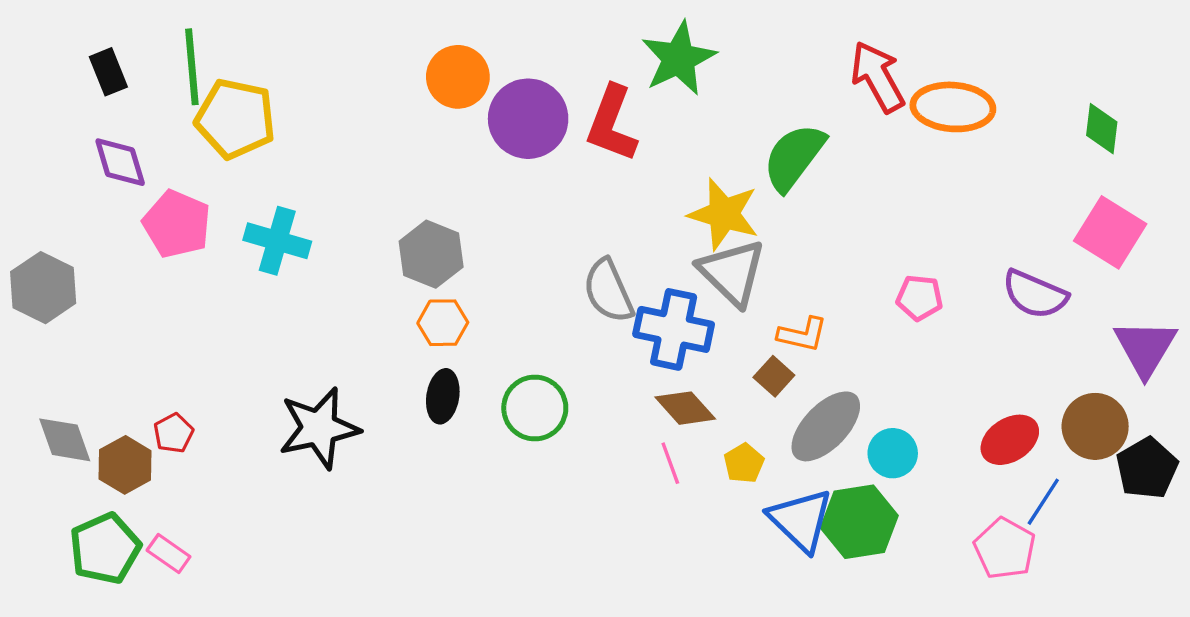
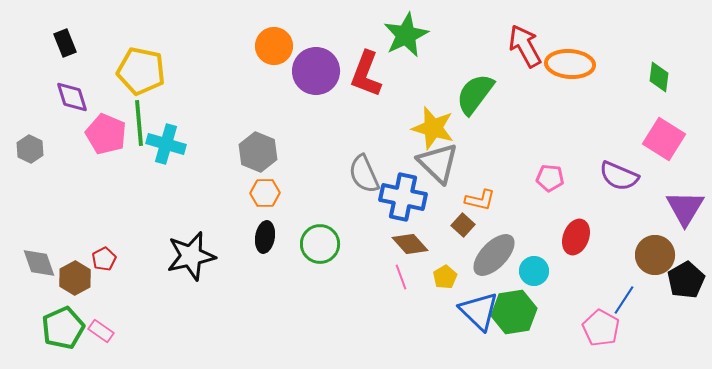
green line: (192, 67) -> (139, 123), moved
gray hexagon: (43, 288) -> (30, 149), moved, size x0.7
red ellipse: (1010, 440) -> (576, 237), moved, turned -36

